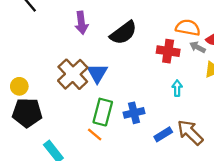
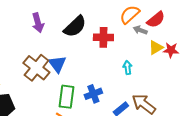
orange semicircle: (188, 28) -> (130, 14), turned -45
red cross: (168, 51) -> (103, 37), moved

